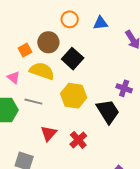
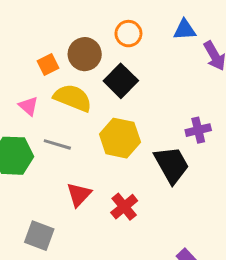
orange circle: (70, 19) -> (128, 34), moved
blue triangle: (100, 23) -> (185, 30), moved
purple cross: (124, 88) -> (198, 130), turned -35

